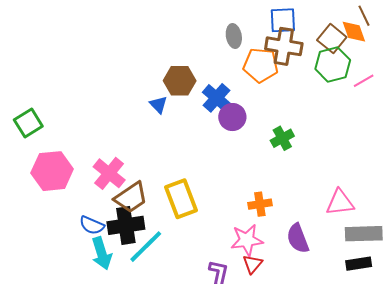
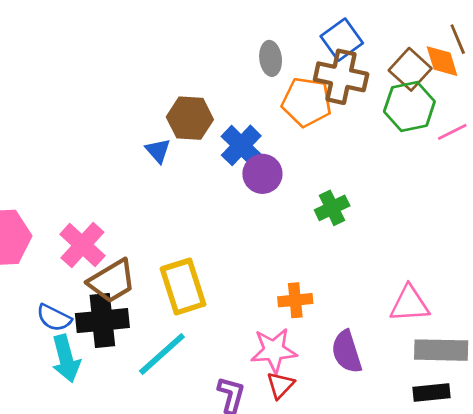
blue square: (283, 20) -> (342, 40), turned -36
cyan line: (146, 247) -> (162, 354), moved

